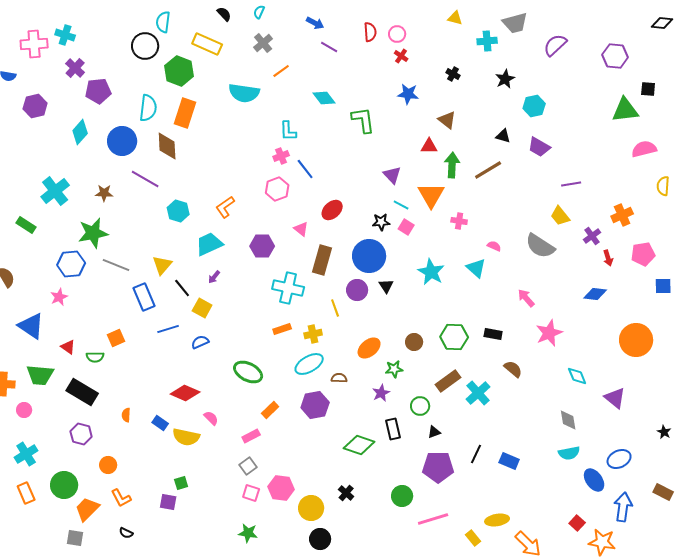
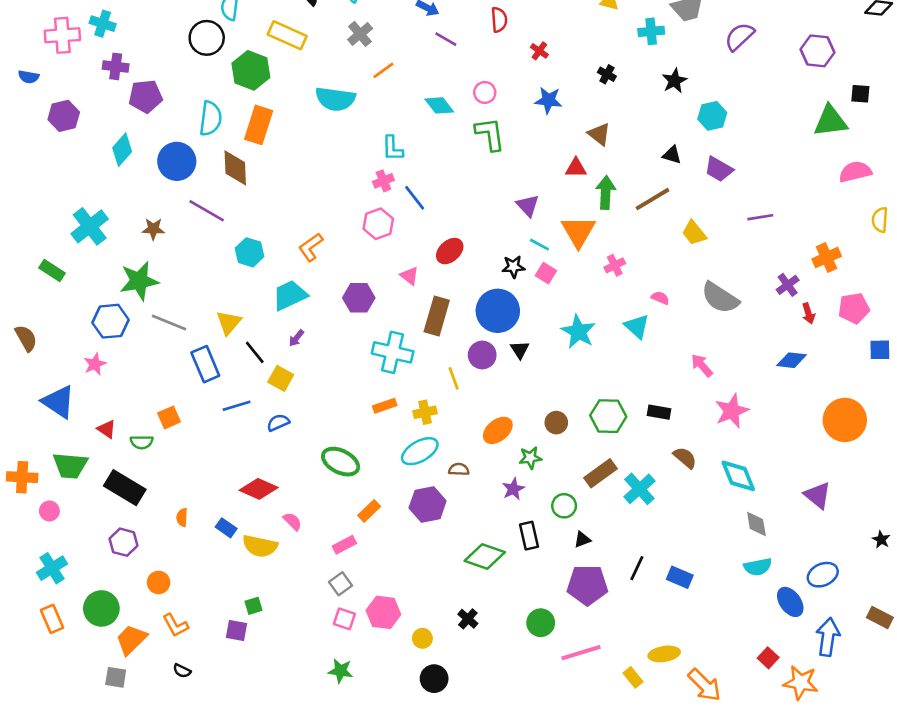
pink circle: (397, 34) -> (485, 92), moved
purple cross: (75, 68) -> (116, 66), turned -36
yellow trapezoid: (560, 216) -> (694, 233), moved
pink cross: (459, 221) -> (615, 265), turned -35
cyan diamond: (577, 376) -> (738, 476), moved, size x1.4
yellow circle: (311, 508) -> (422, 638), size x0.6

